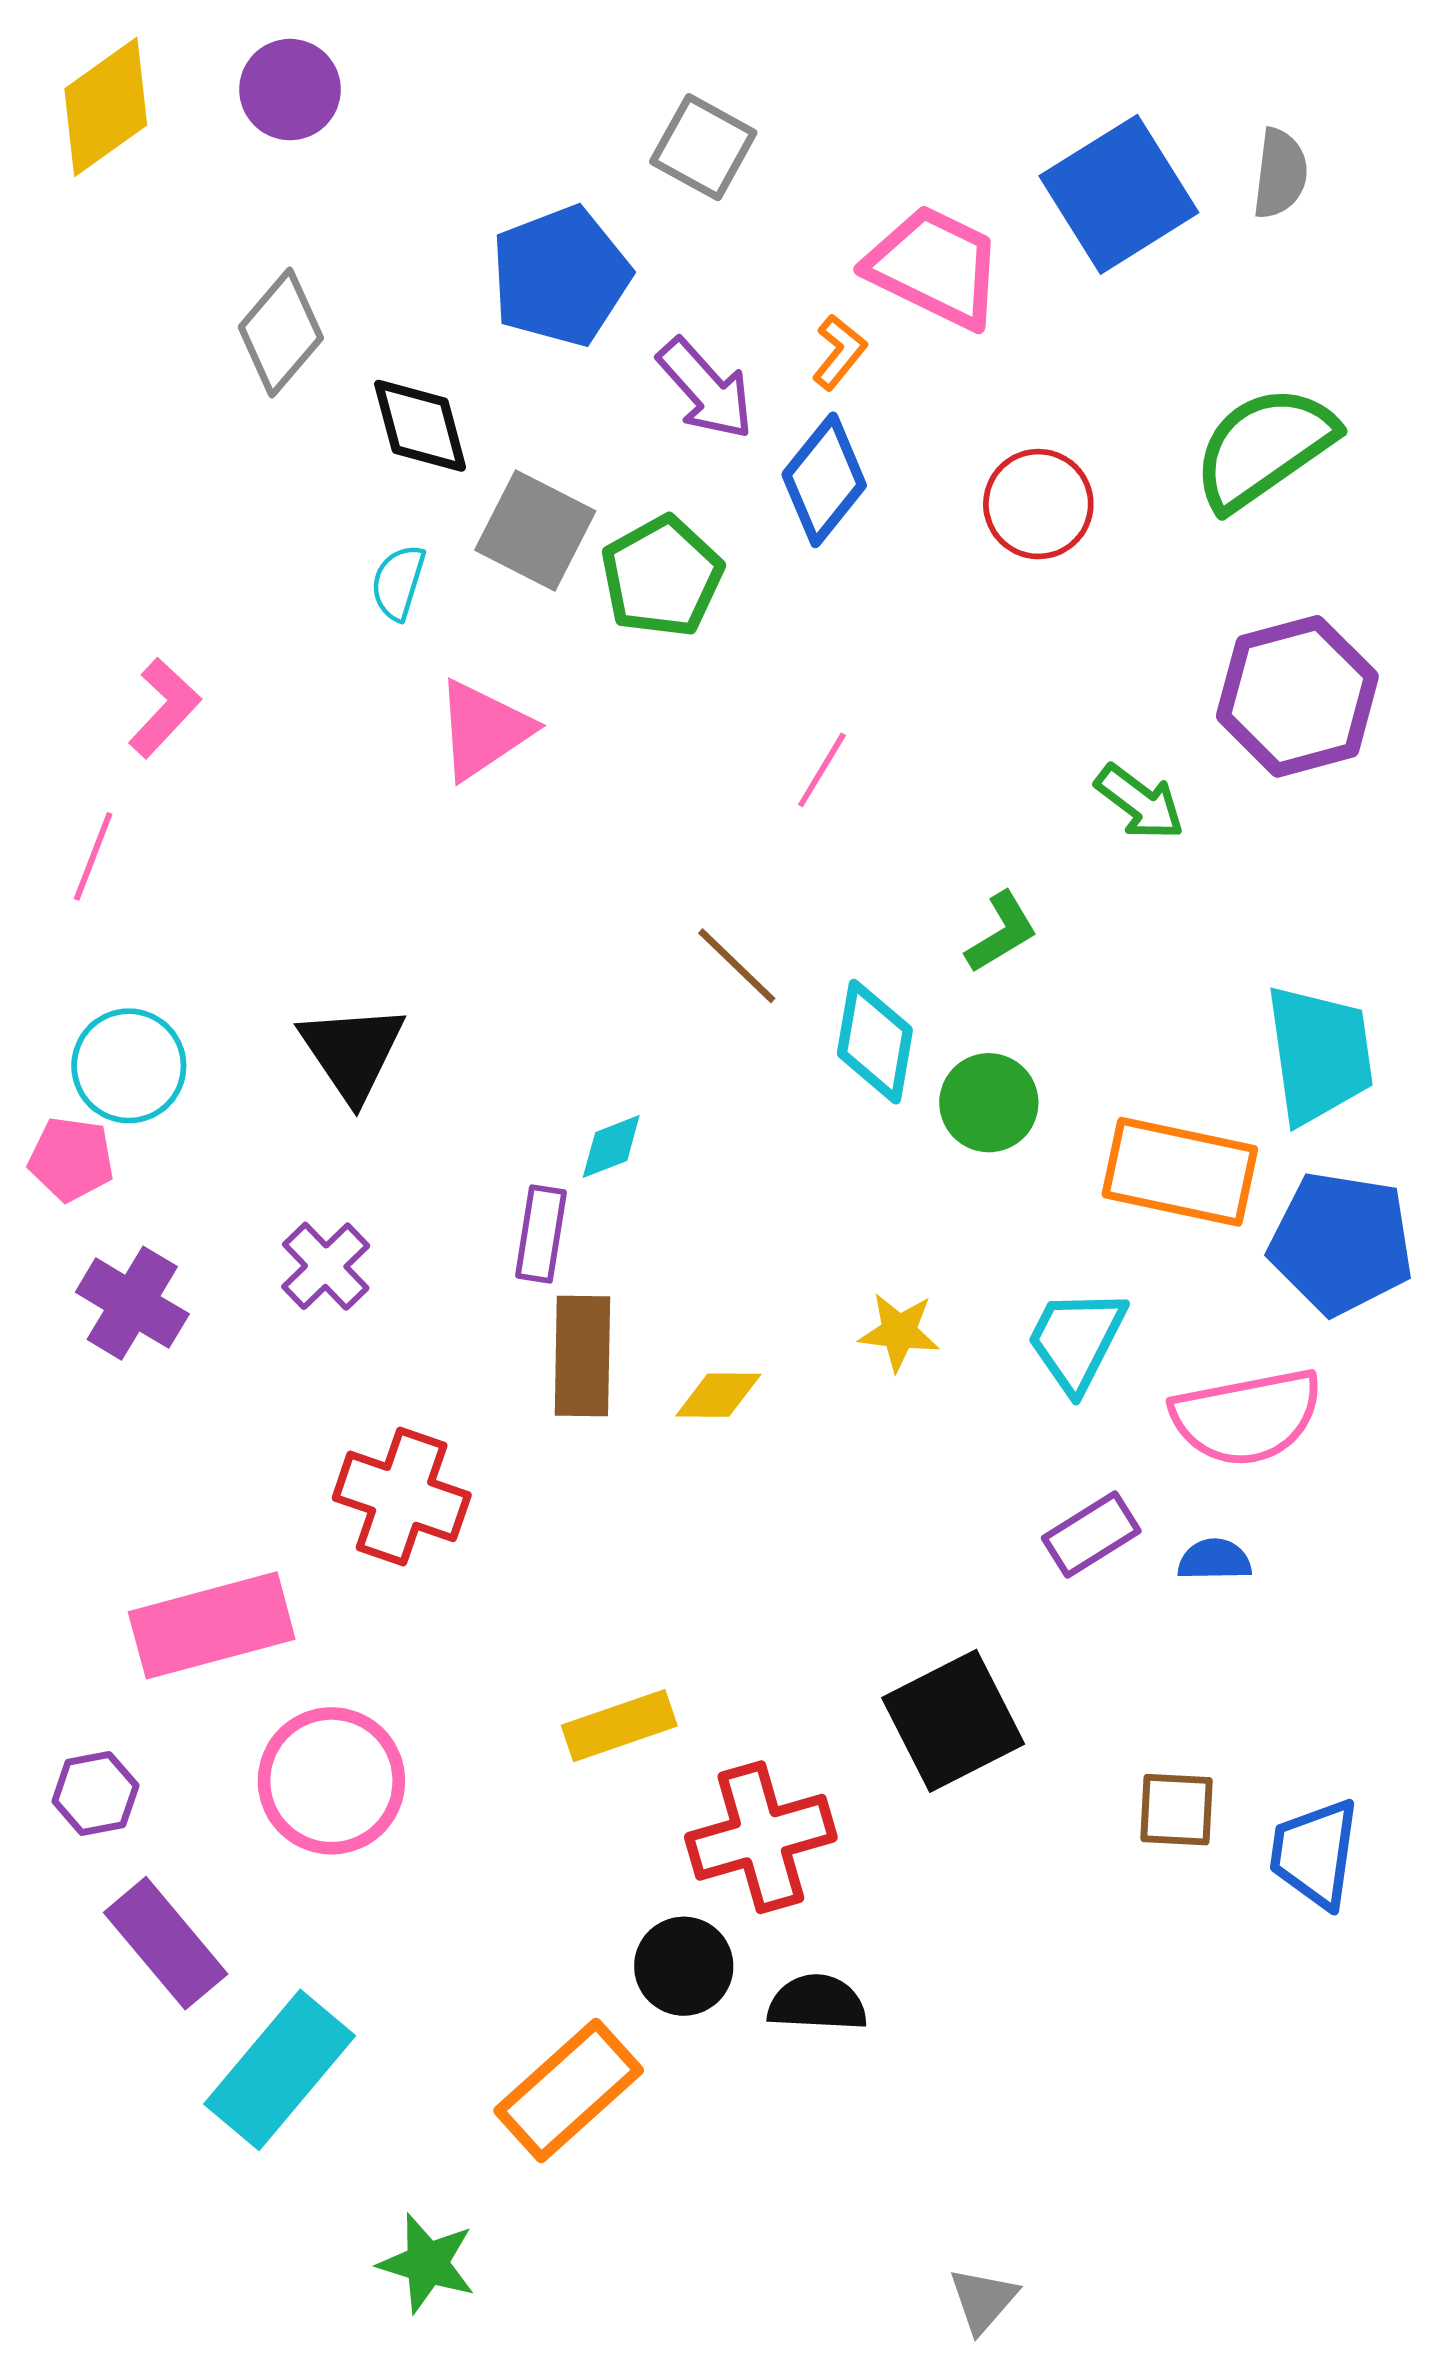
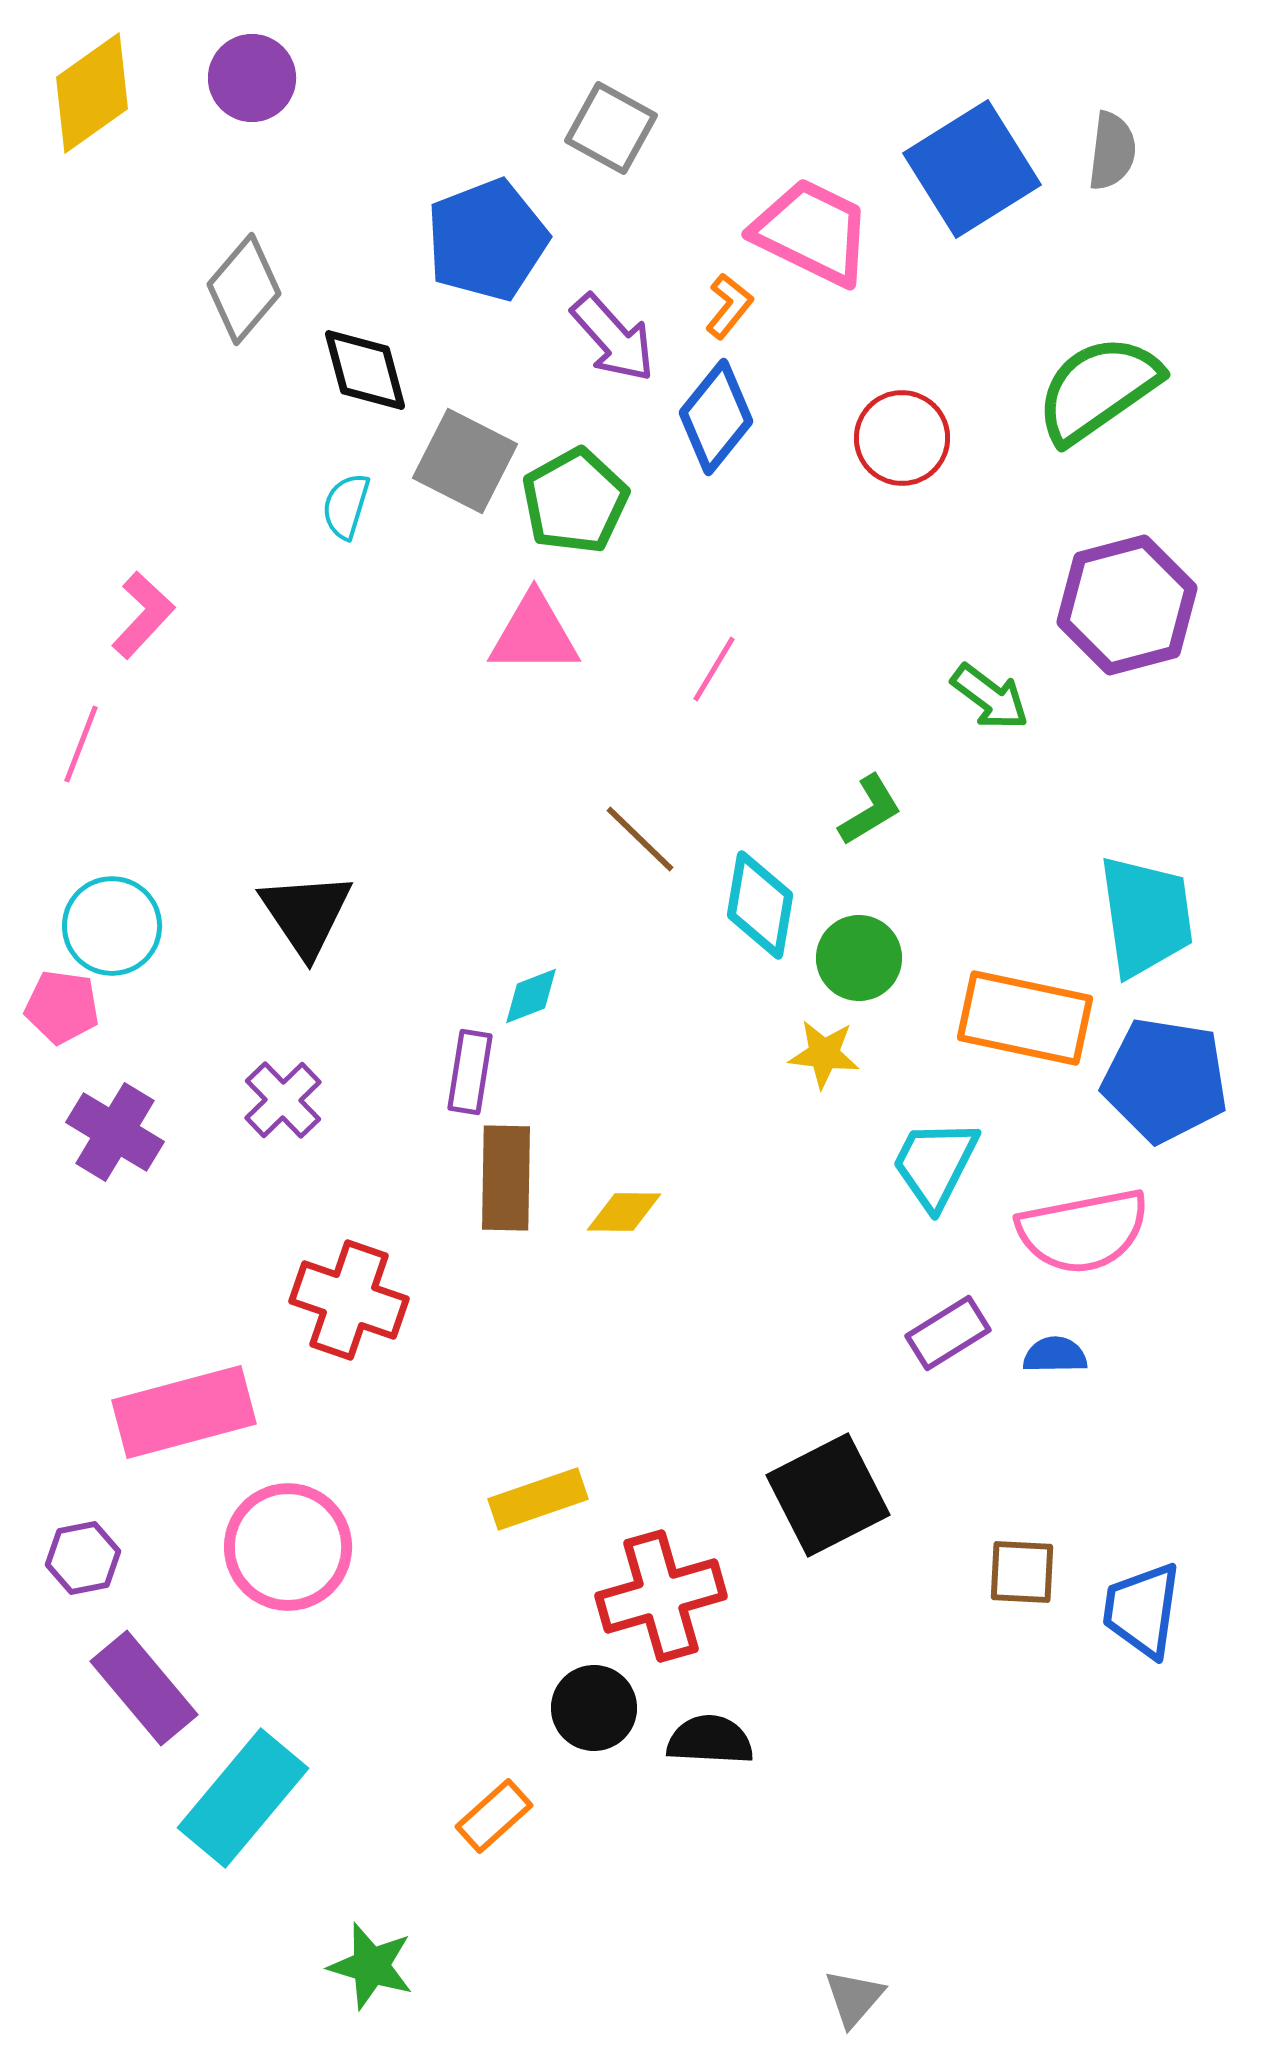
pink triangle: (483, 730) -> (534, 634), moved, turned 34
yellow star: (899, 1332) -> (824, 1054), moved
orange rectangle: (569, 2091) -> (494, 1816), size x0.6

